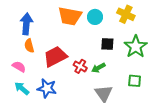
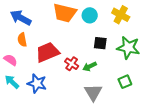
blue arrow: (26, 24) -> (21, 18), turned -70
green star: (136, 47) -> (128, 48), turned -30
green square: (135, 81) -> (125, 82), turned -32

